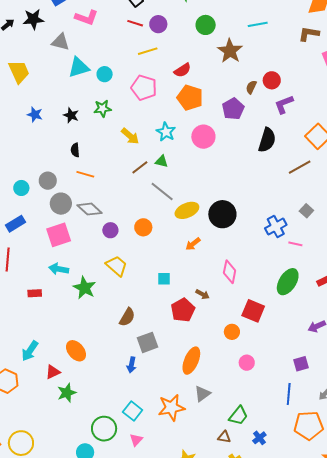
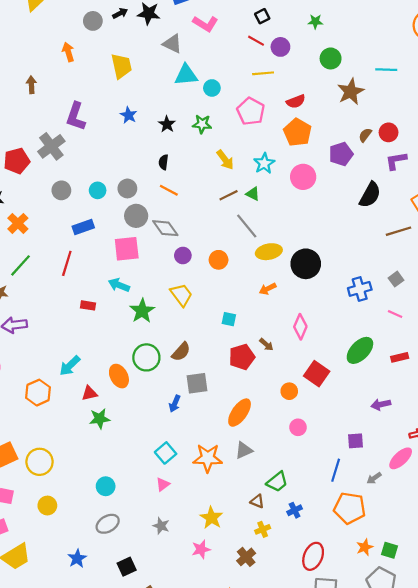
pink line: (295, 244) -> (395, 314), moved
green circle: (104, 429) -> (146, 357), moved

